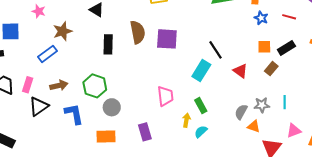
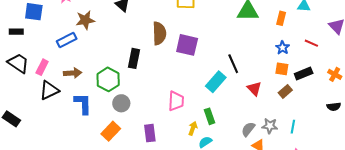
blue star: (261, 18) -> (283, 48), moved
black rectangle: (108, 44) -> (134, 58), moved
orange rectangle: (106, 137) -> (111, 131), turned -54

